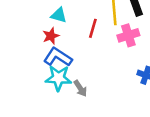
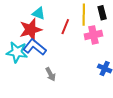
red star: (51, 36) -> (31, 30), size x1.6
cyan star: (58, 78) -> (17, 52), moved

